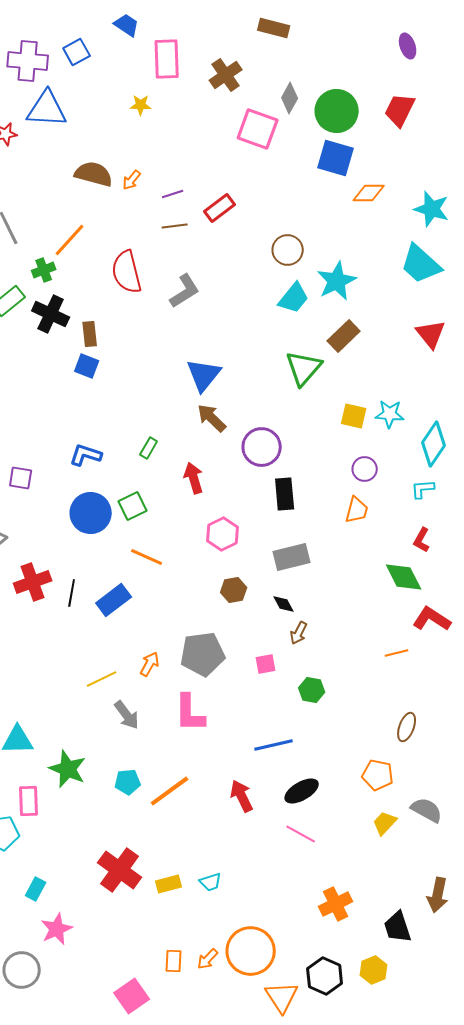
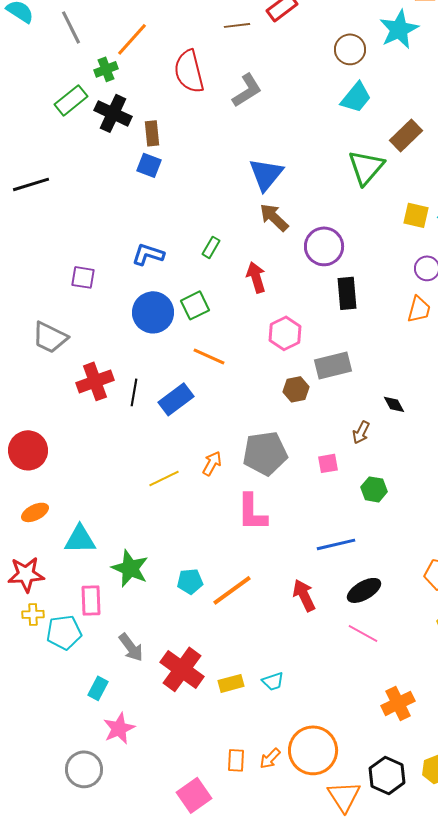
cyan star: (337, 281) -> (399, 29), moved
gray rectangle: (292, 557) -> (333, 365), moved
black diamond: (284, 604) -> (394, 404), moved
gray arrow: (127, 715) -> (131, 647), moved

